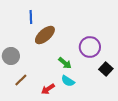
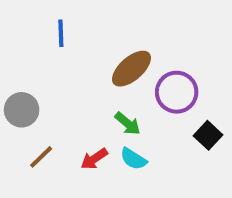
brown ellipse: (45, 35) -> (131, 69), moved
red arrow: (48, 89) -> (94, 159), moved

